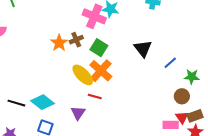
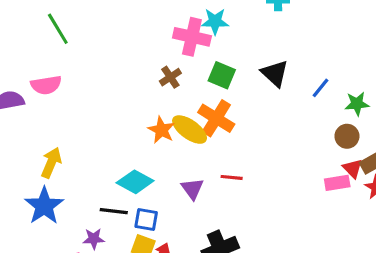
orange star: (59, 43) -> (161, 130), moved
green square: (99, 48) -> (222, 75), moved
red line: (95, 96) -> (232, 177), moved
black line: (16, 103) -> (114, 211), moved

